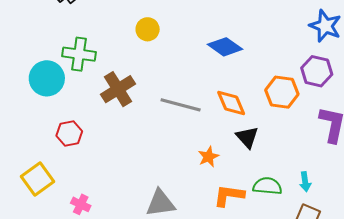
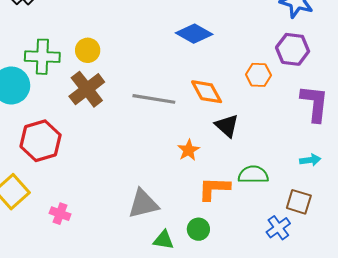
yellow circle: (148, 29) -> (88, 50), moved
orange hexagon: (282, 92) -> (258, 75), size x0.7
red hexagon: (69, 134) -> (41, 141), size x1.5
cyan arrow: (305, 182) -> (310, 160), moved, turned -84

